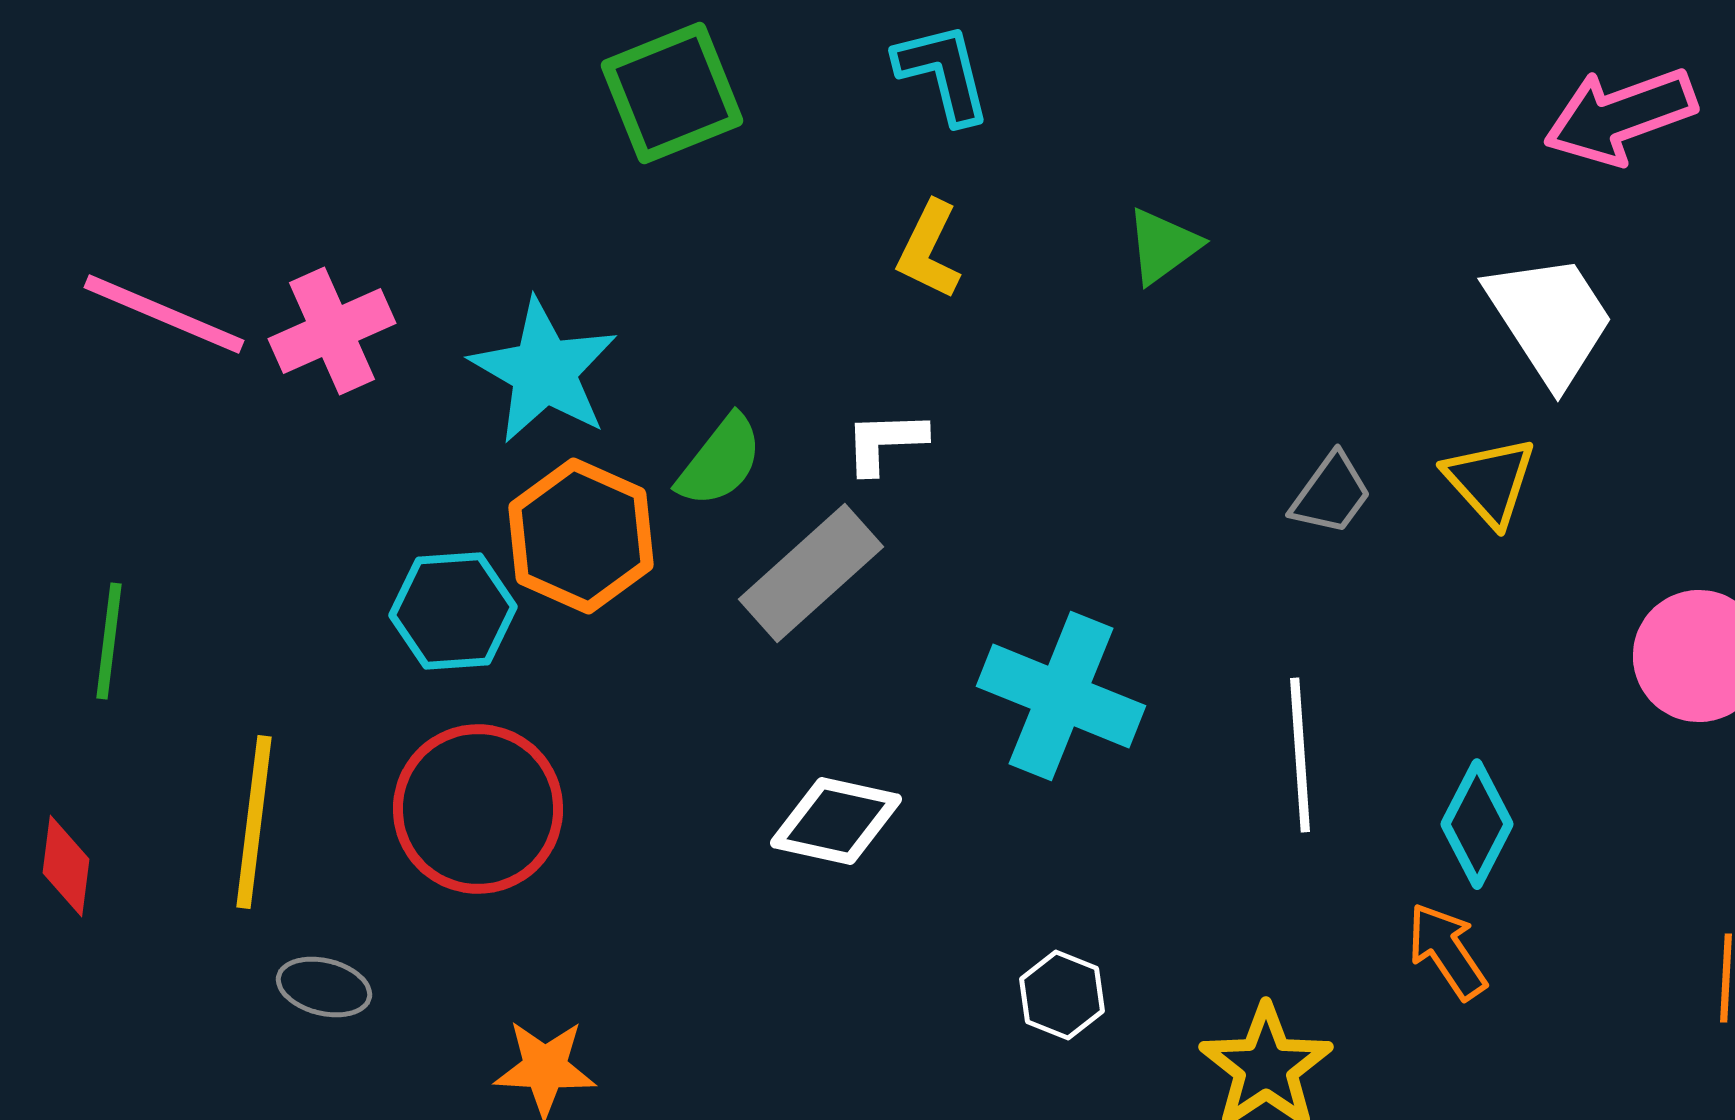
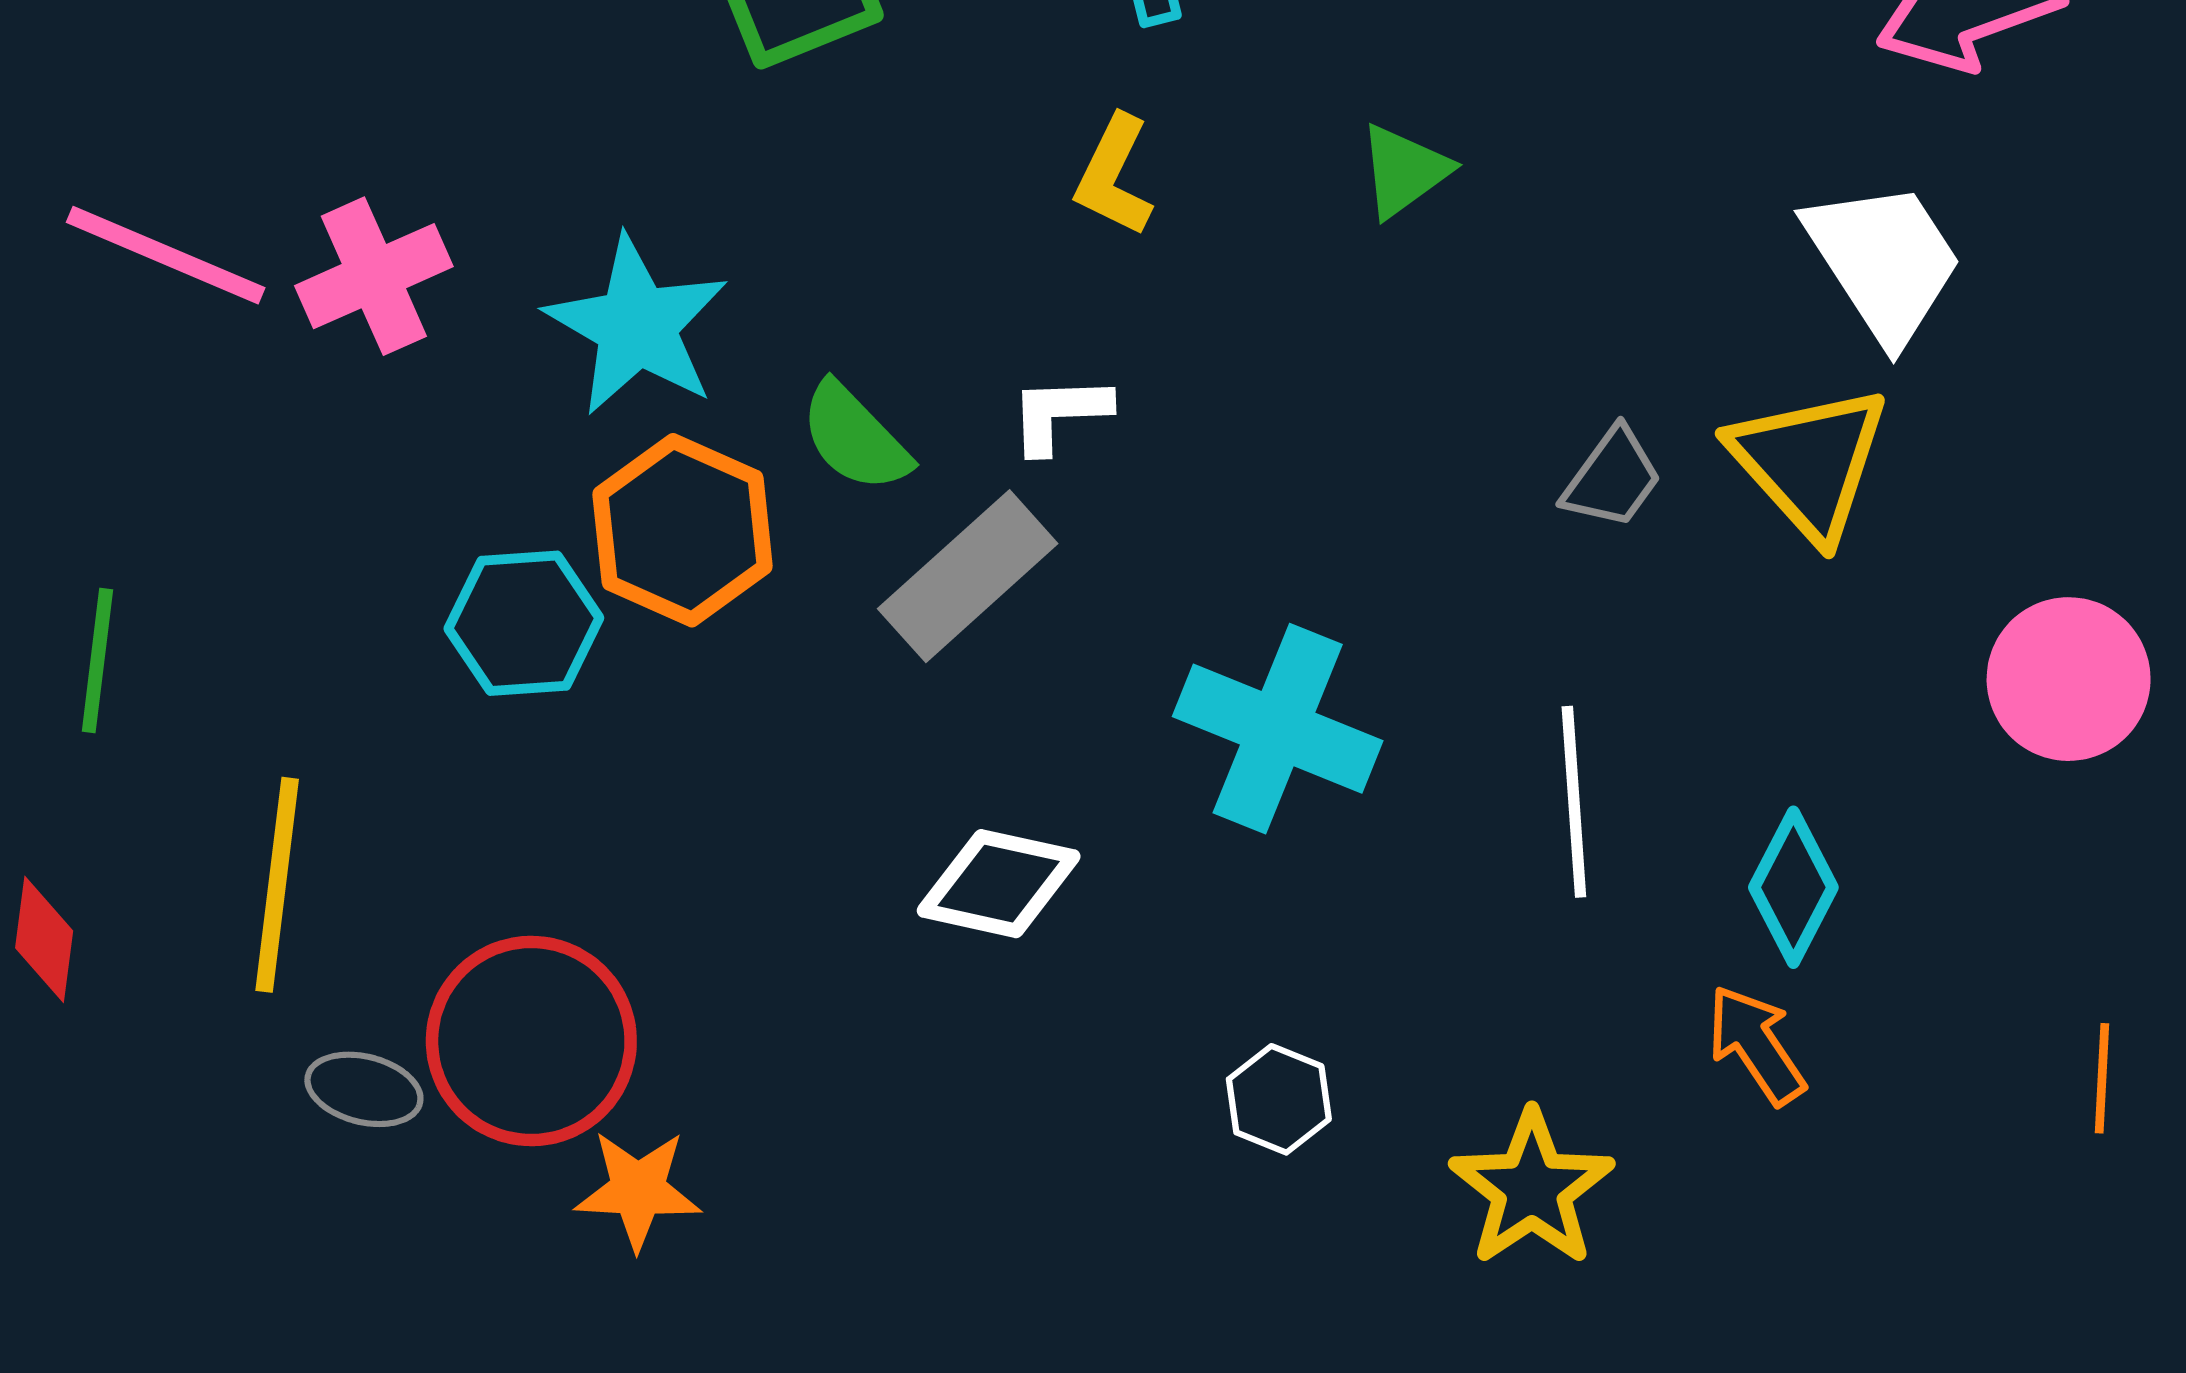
green semicircle: (720, 461) -> (855, 437), turned 98
yellow triangle: (1490, 481) -> (1809, 462), size x1.4
red circle: (478, 809) -> (531, 1041), moved

